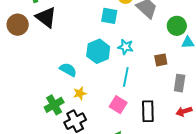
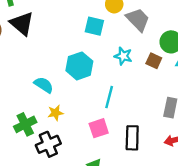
cyan star: (126, 47) -> (123, 56), moved
brown square: (161, 60) -> (154, 61), moved, turned 32
pink square: (118, 105) -> (99, 128), turned 36

